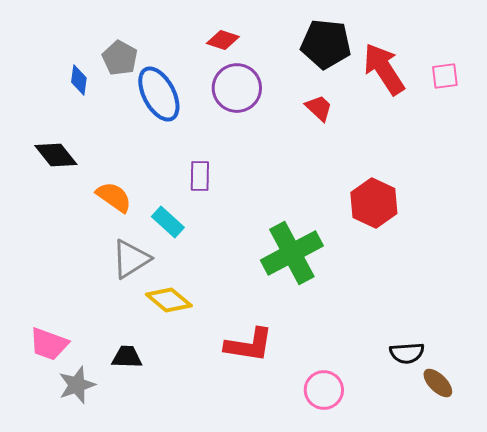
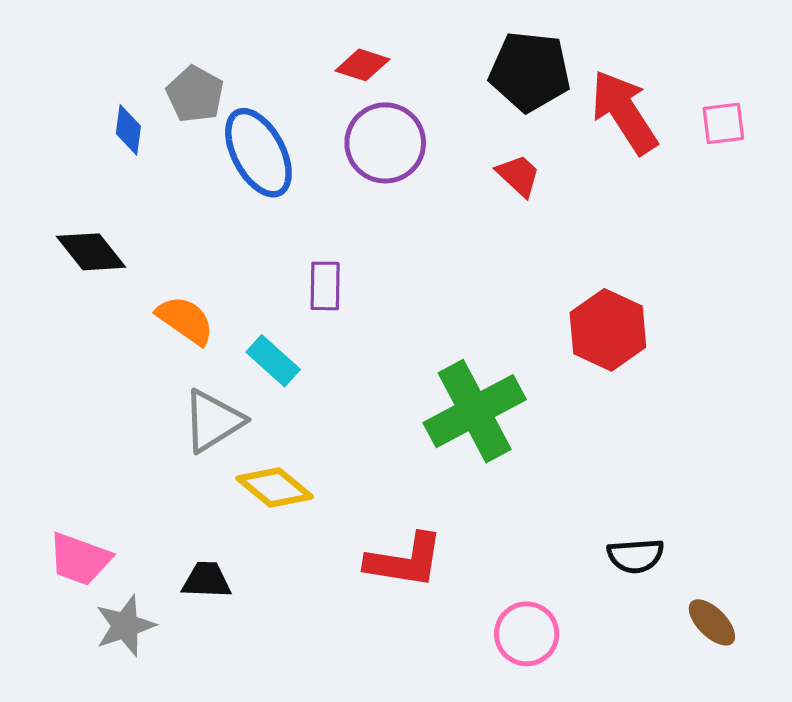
black semicircle: (407, 353) -> (636, 556), moved

